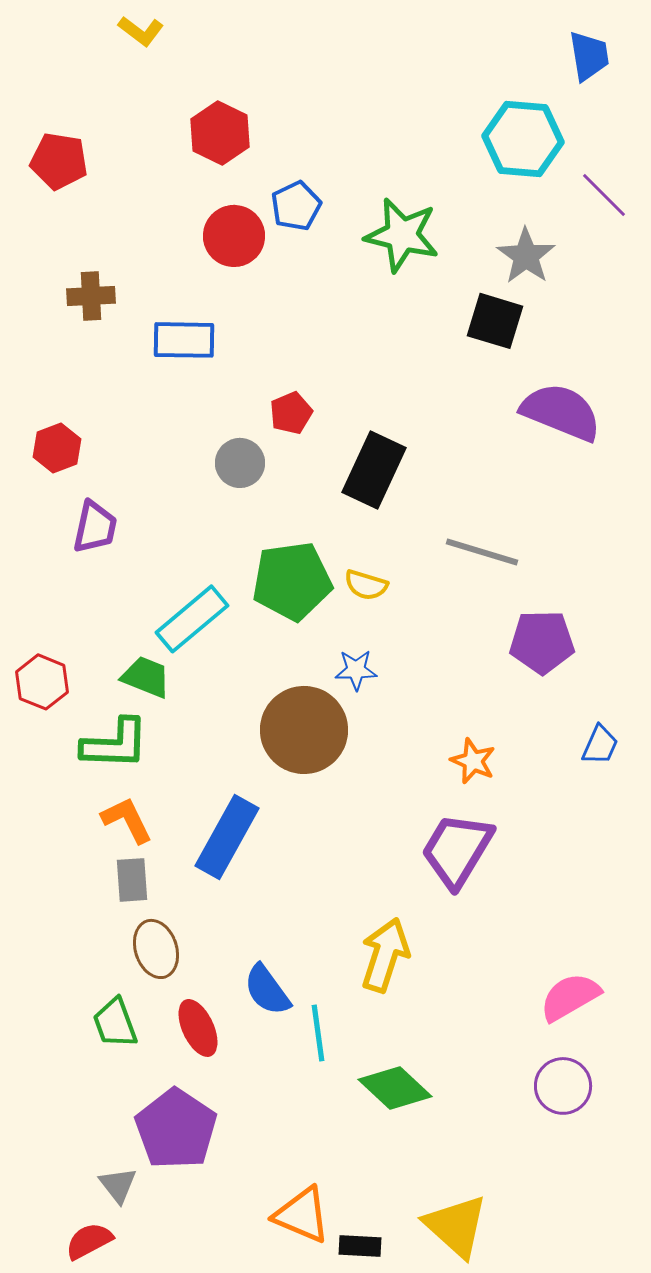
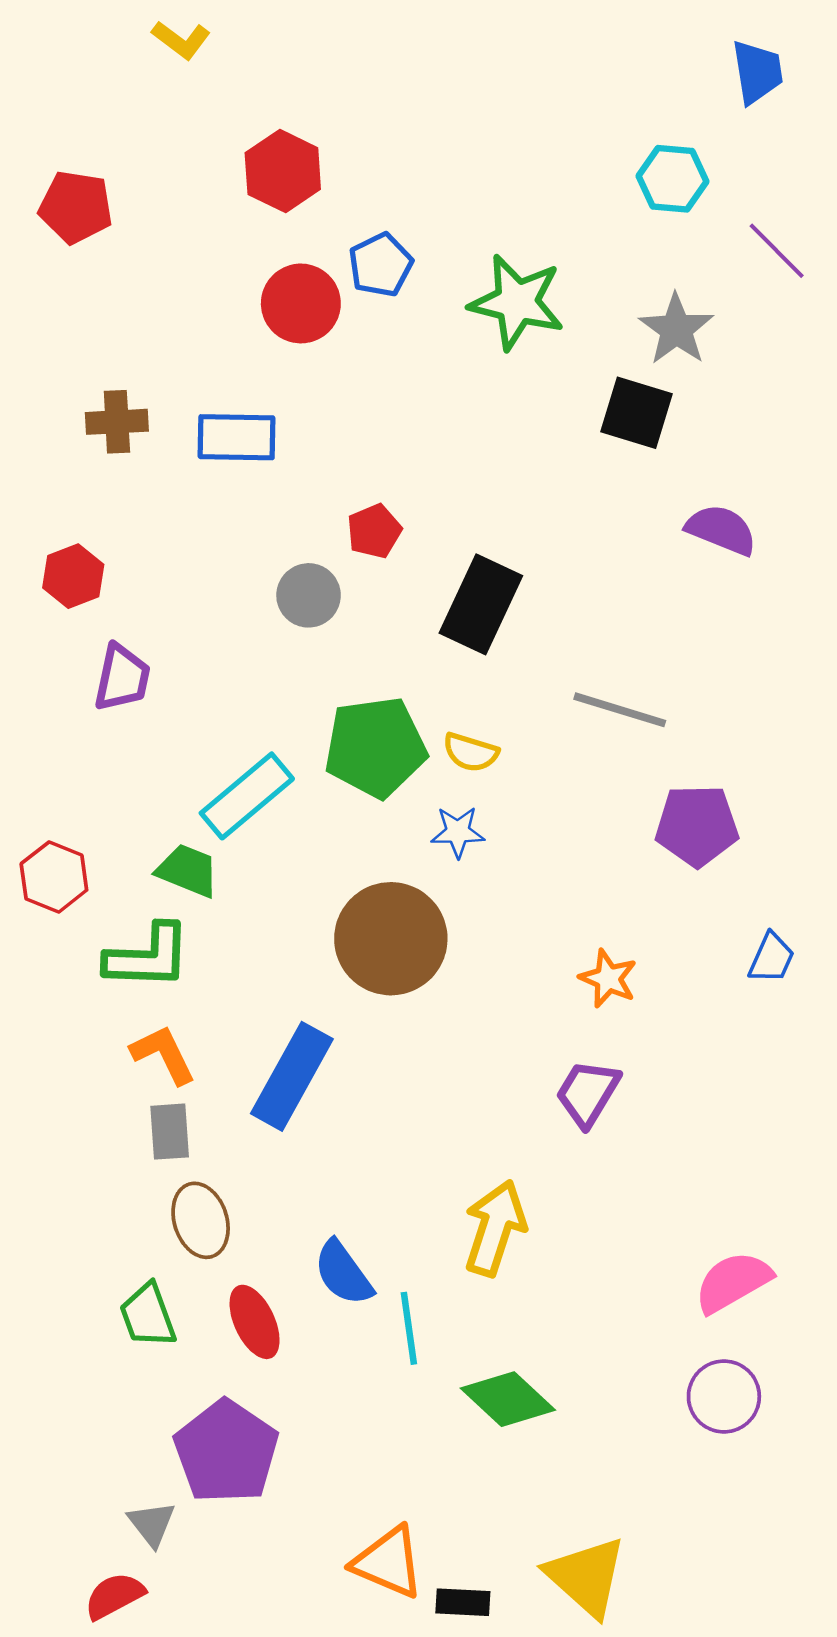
cyan hexagon: (523, 139) -> (672, 179), size x0.7
brown cross: (91, 296) -> (117, 422), moved
purple semicircle: (561, 412) -> (721, 530), size x0.7
blue star: (356, 670) -> (458, 832), moved
purple trapezoid: (457, 850) -> (588, 1093), size x0.7

